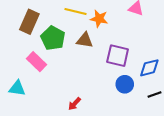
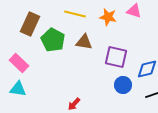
orange star: (99, 19) -> (108, 17), moved
pink rectangle: (37, 62) -> (19, 63), moved

